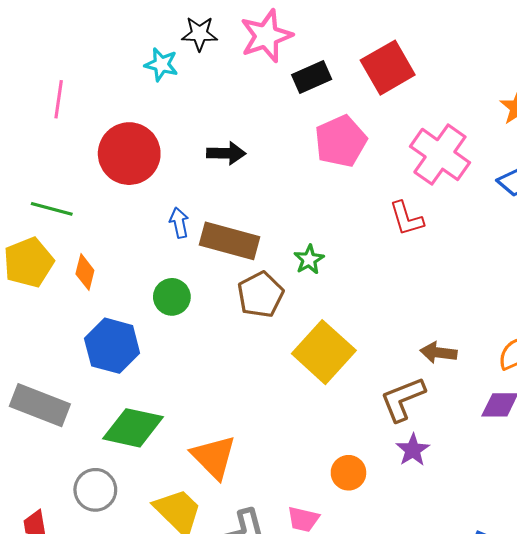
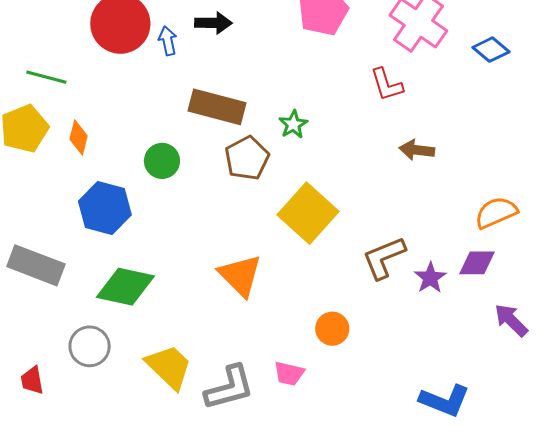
blue arrow: (179, 223) -> (168, 41), moved
brown arrow: (439, 353) -> (417, 150), moved
purple star: (413, 450) -> (430, 278), moved
orange triangle: (214, 457) -> (240, 275), moved

